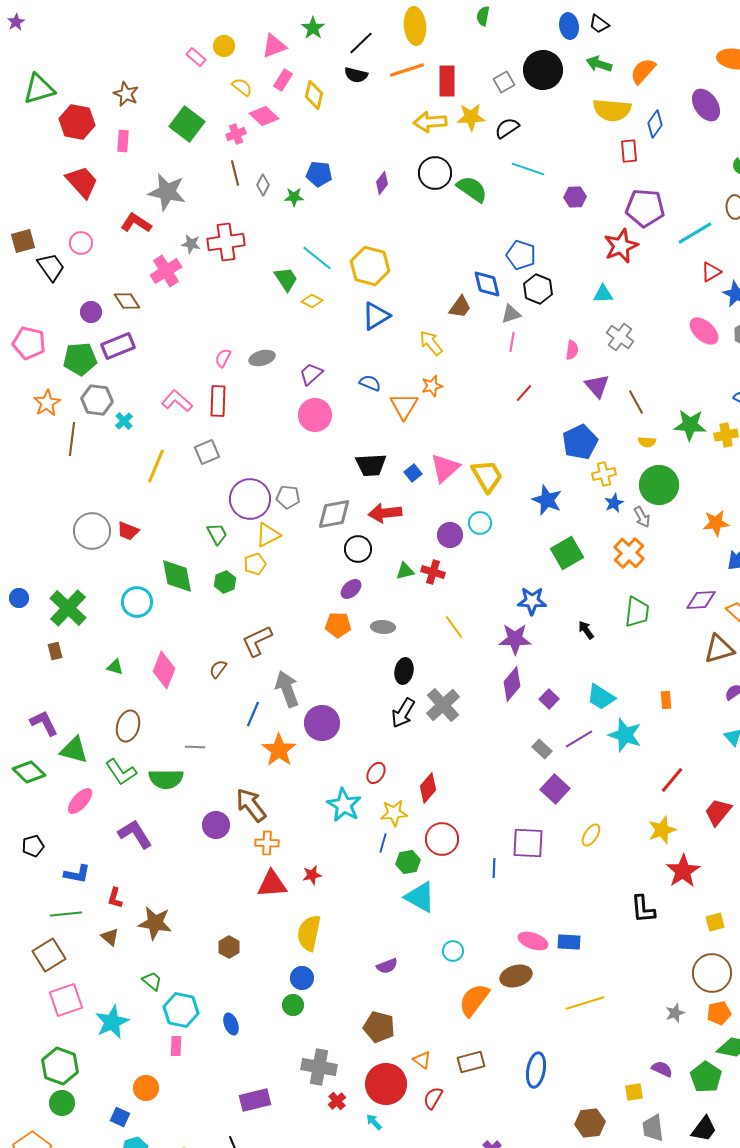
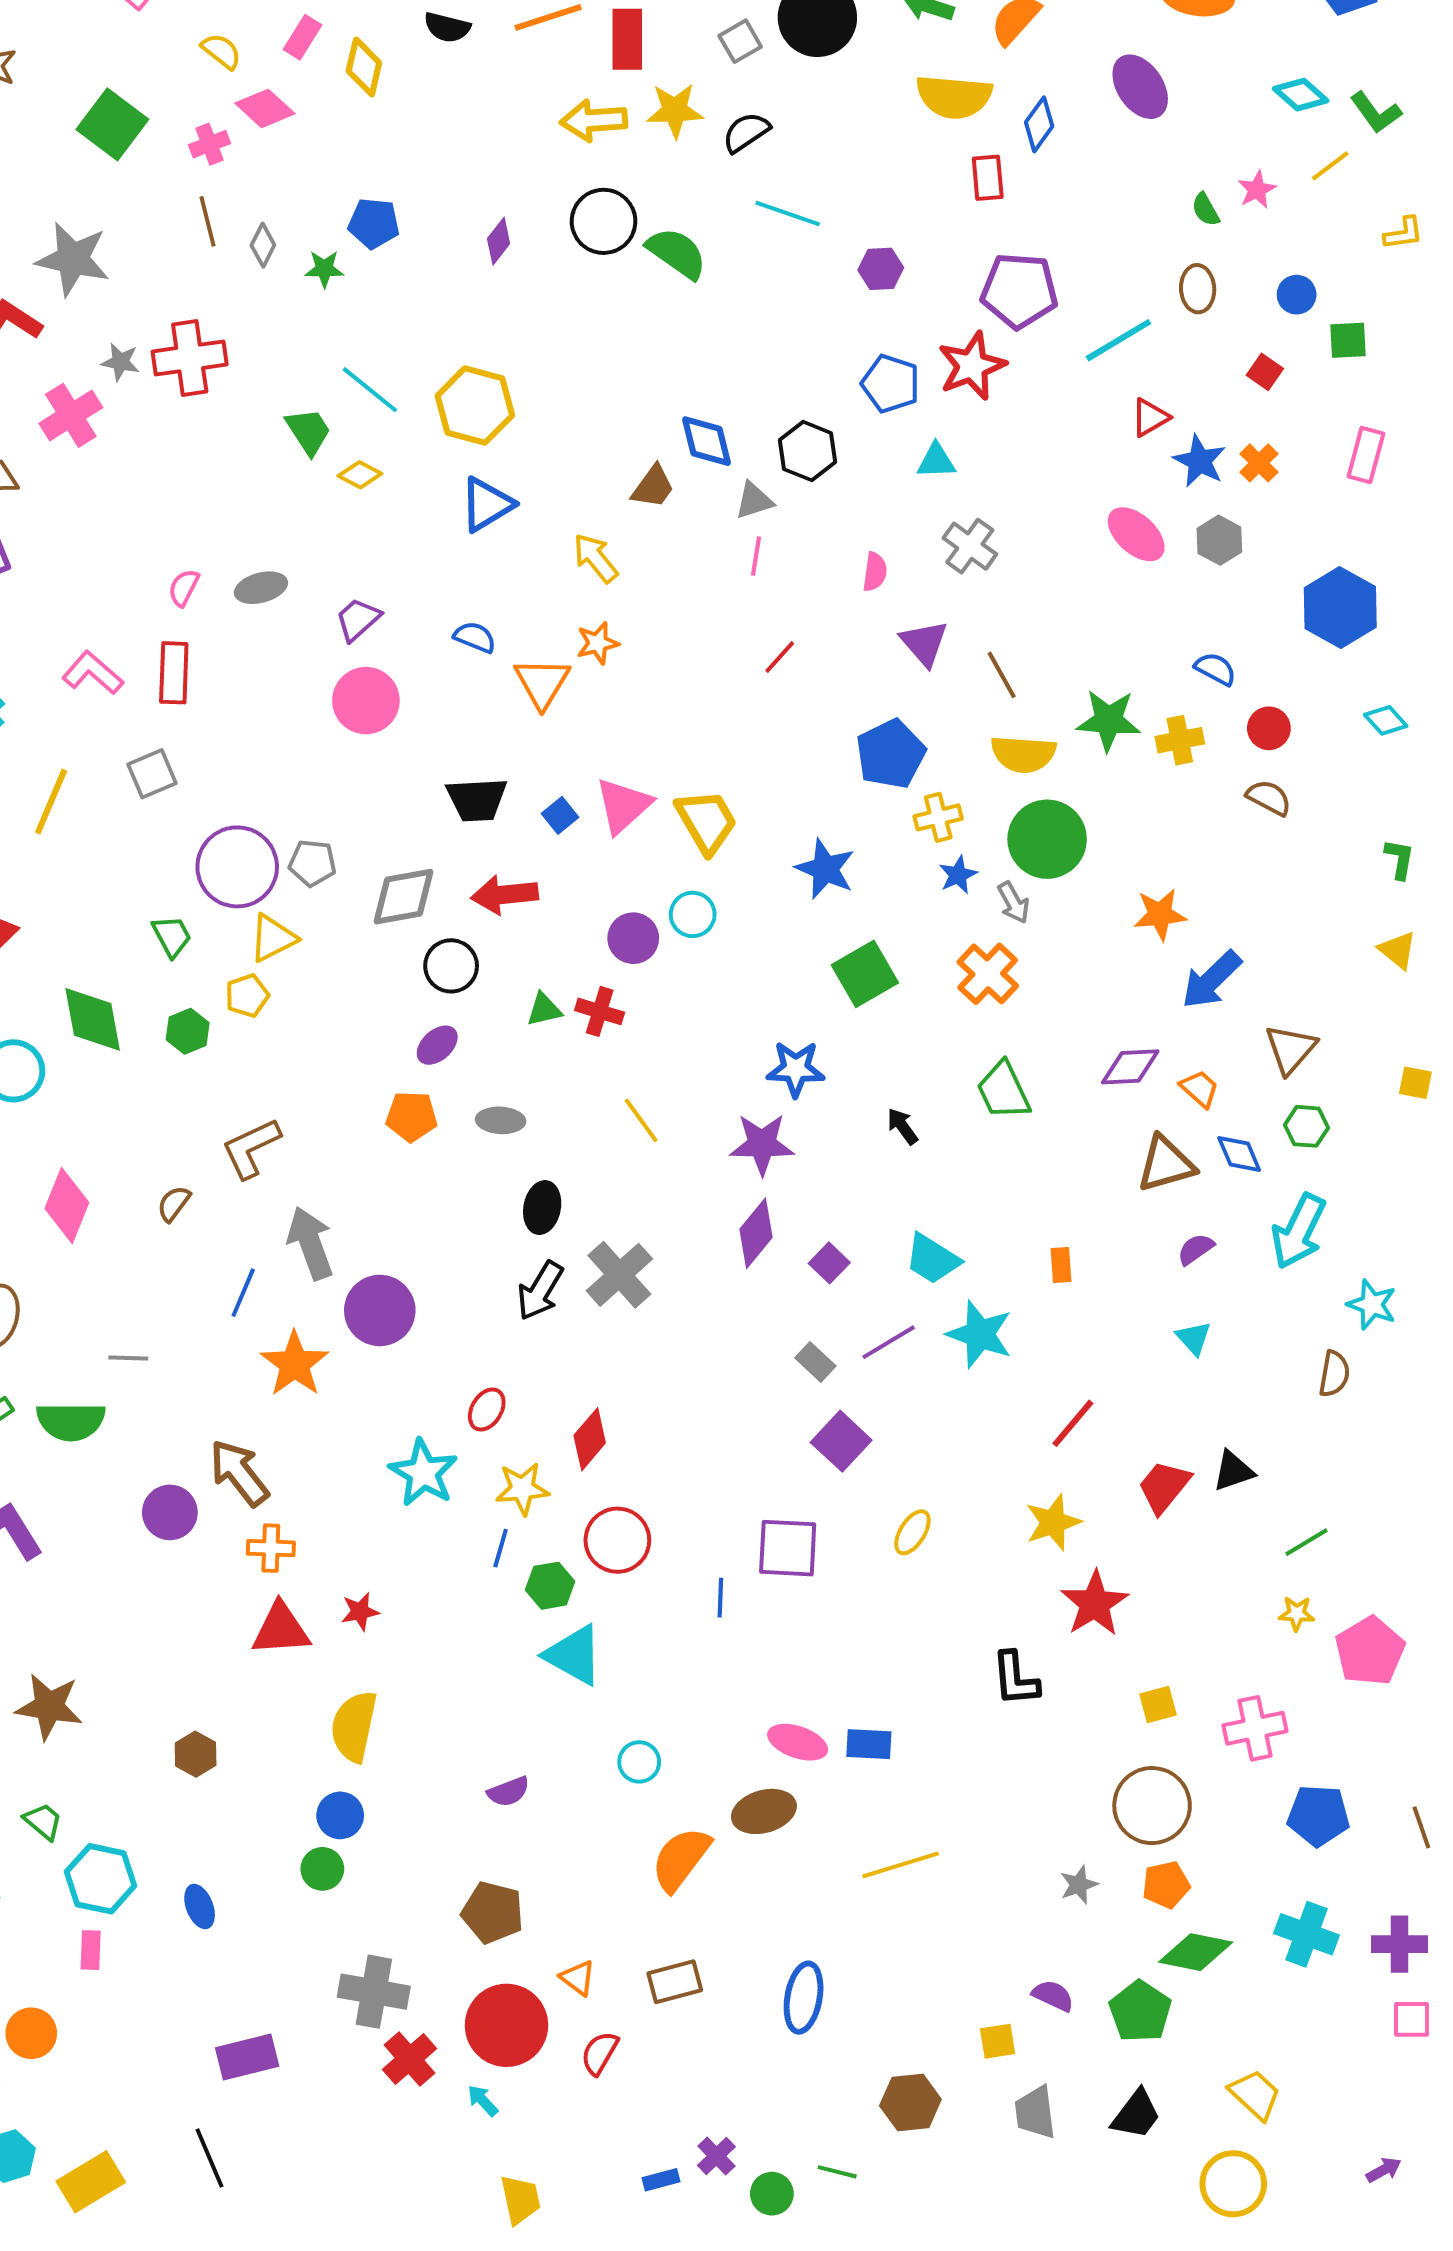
blue pentagon: (521, 255) -> (891, 384), moved
yellow semicircle: (647, 442) -> (1023, 754), size x1.8
green trapezoid: (637, 612) -> (1004, 1091), turned 148
red cross: (337, 1101) -> (409, 2059), size x1.5

